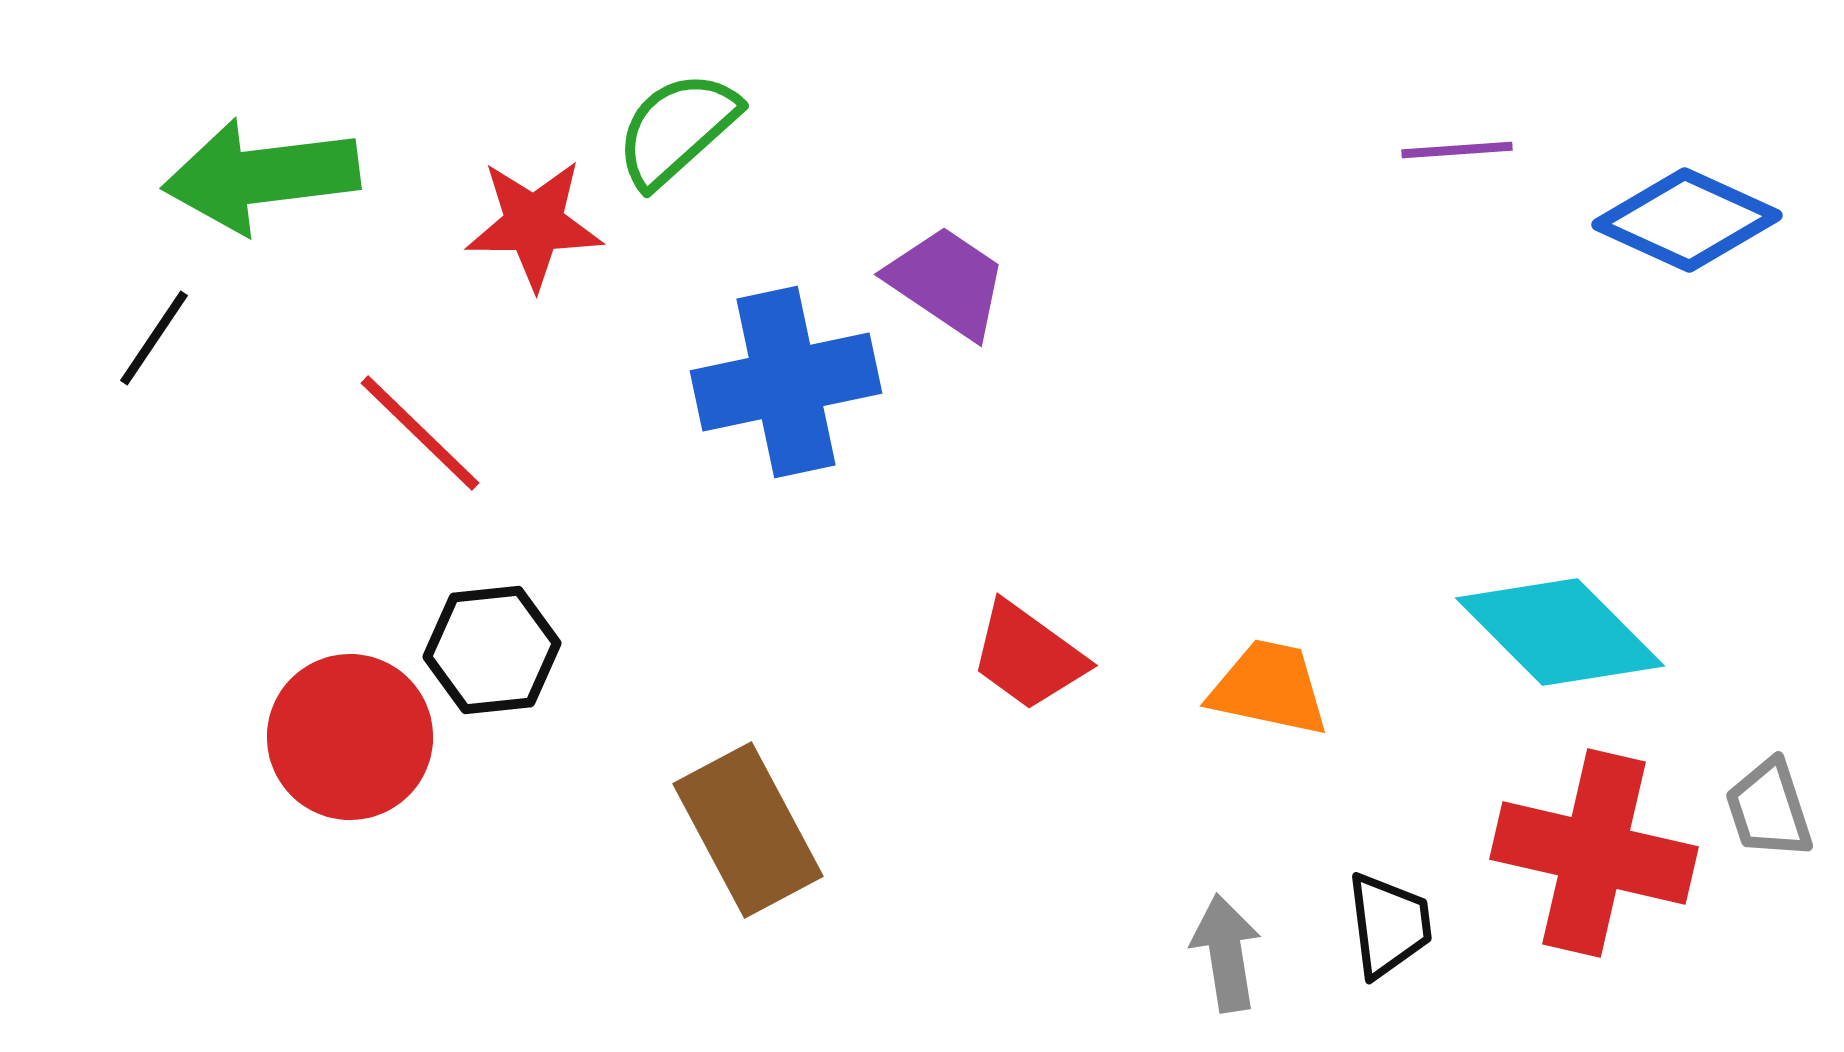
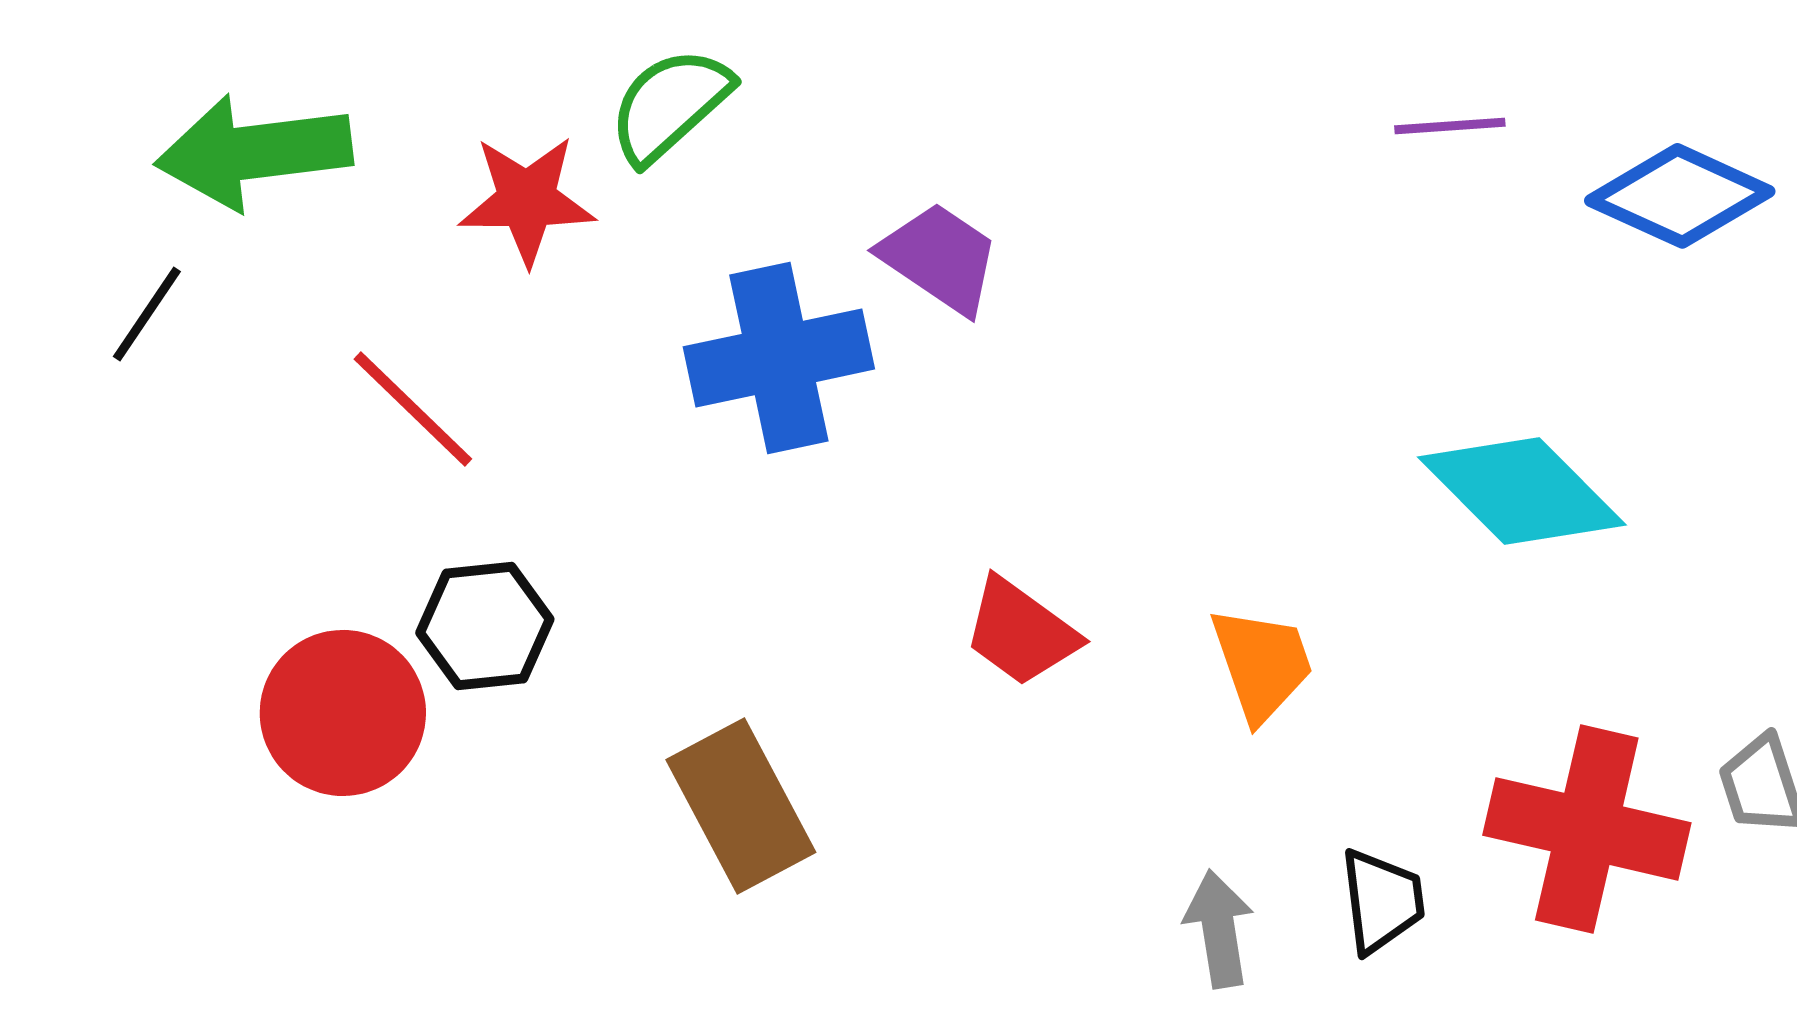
cyan diamond: (1560, 632) -> (1522, 491), moved
orange trapezoid: (1269, 688) -> (1262, 664), turned 59

